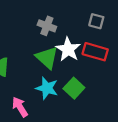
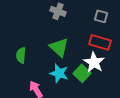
gray cross: (47, 26) -> (58, 11), moved
white star: (68, 49) -> (94, 62), moved

